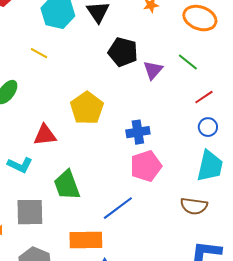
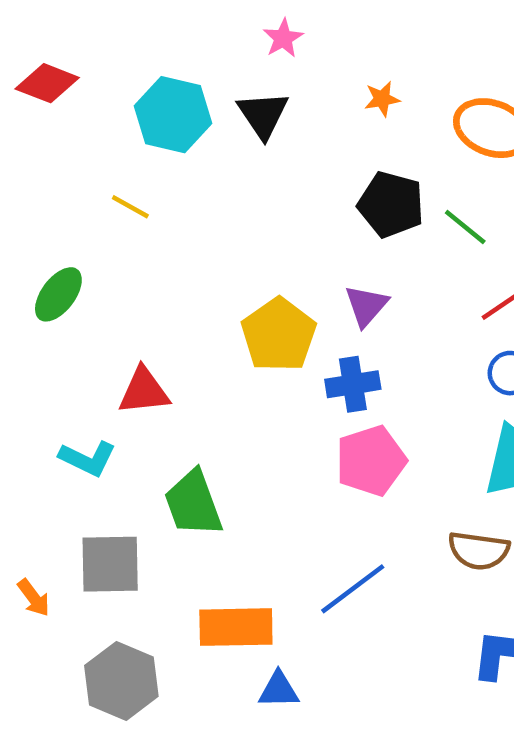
black pentagon: (123, 52) -> (391, 205), moved
purple triangle: (153, 70) -> (366, 306), moved
yellow pentagon: (87, 108) -> (279, 335), moved
blue line: (118, 208) -> (353, 589), moved

